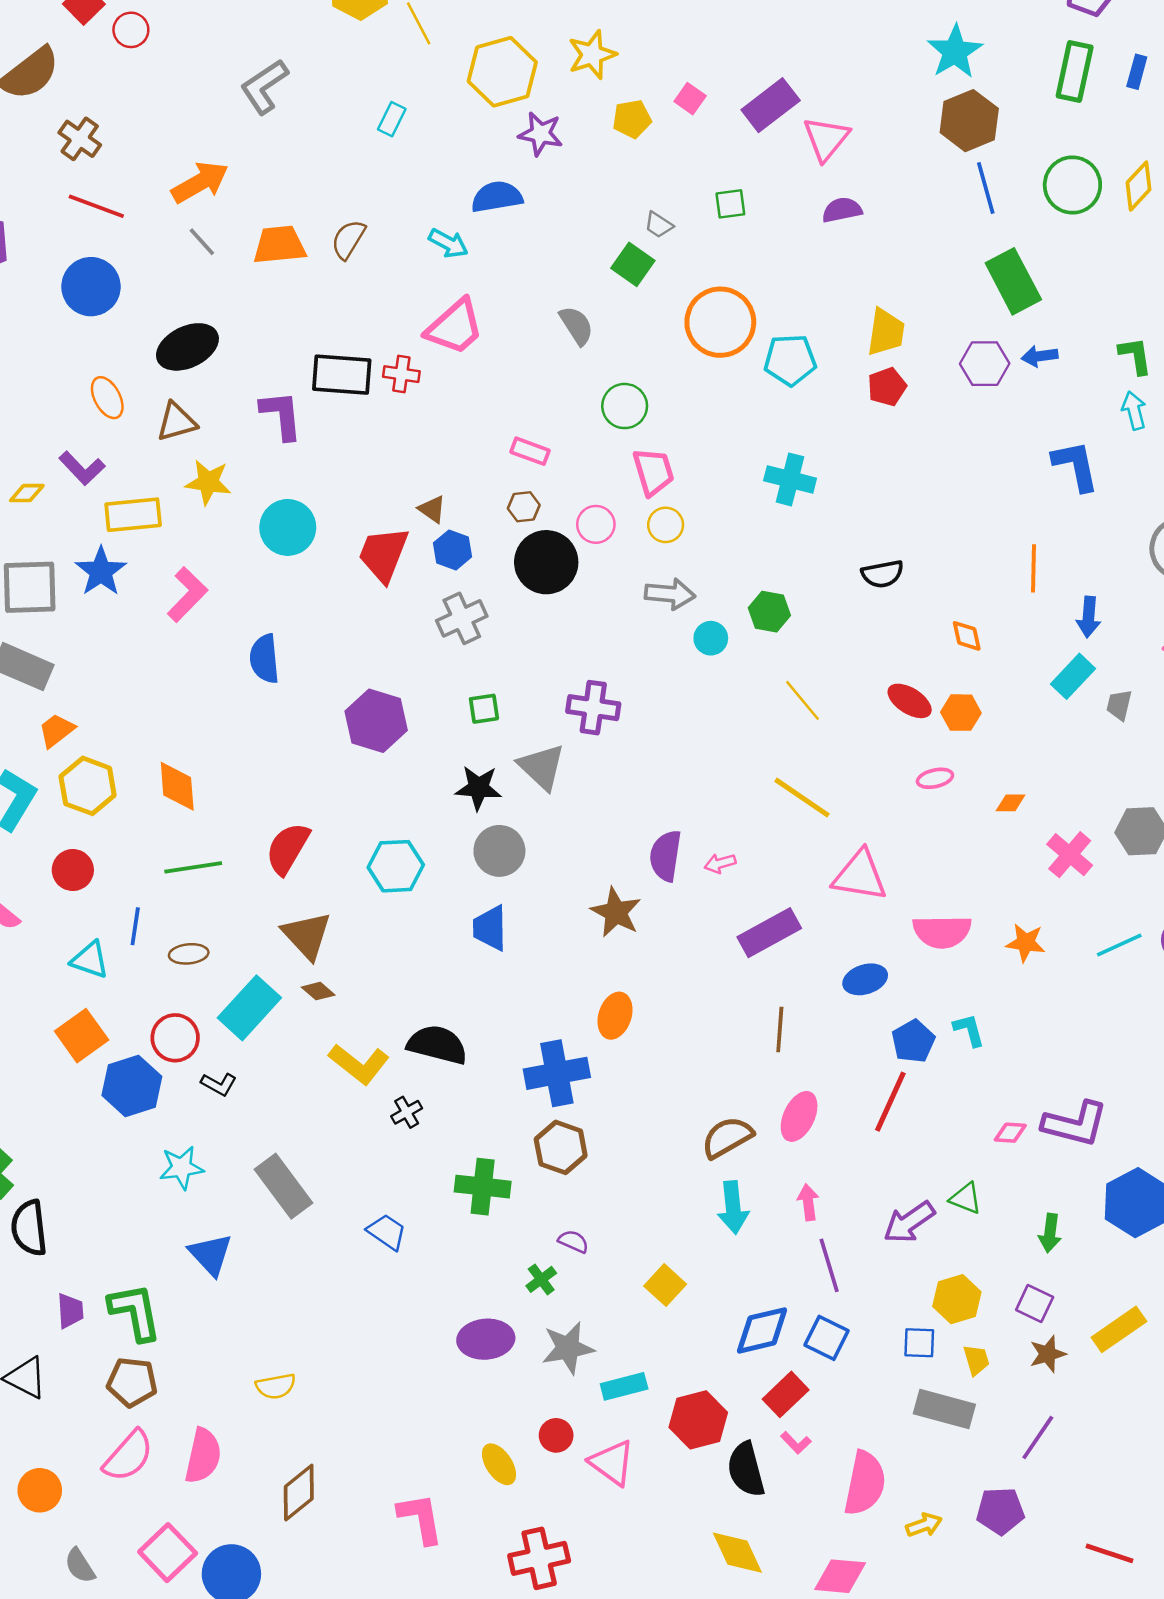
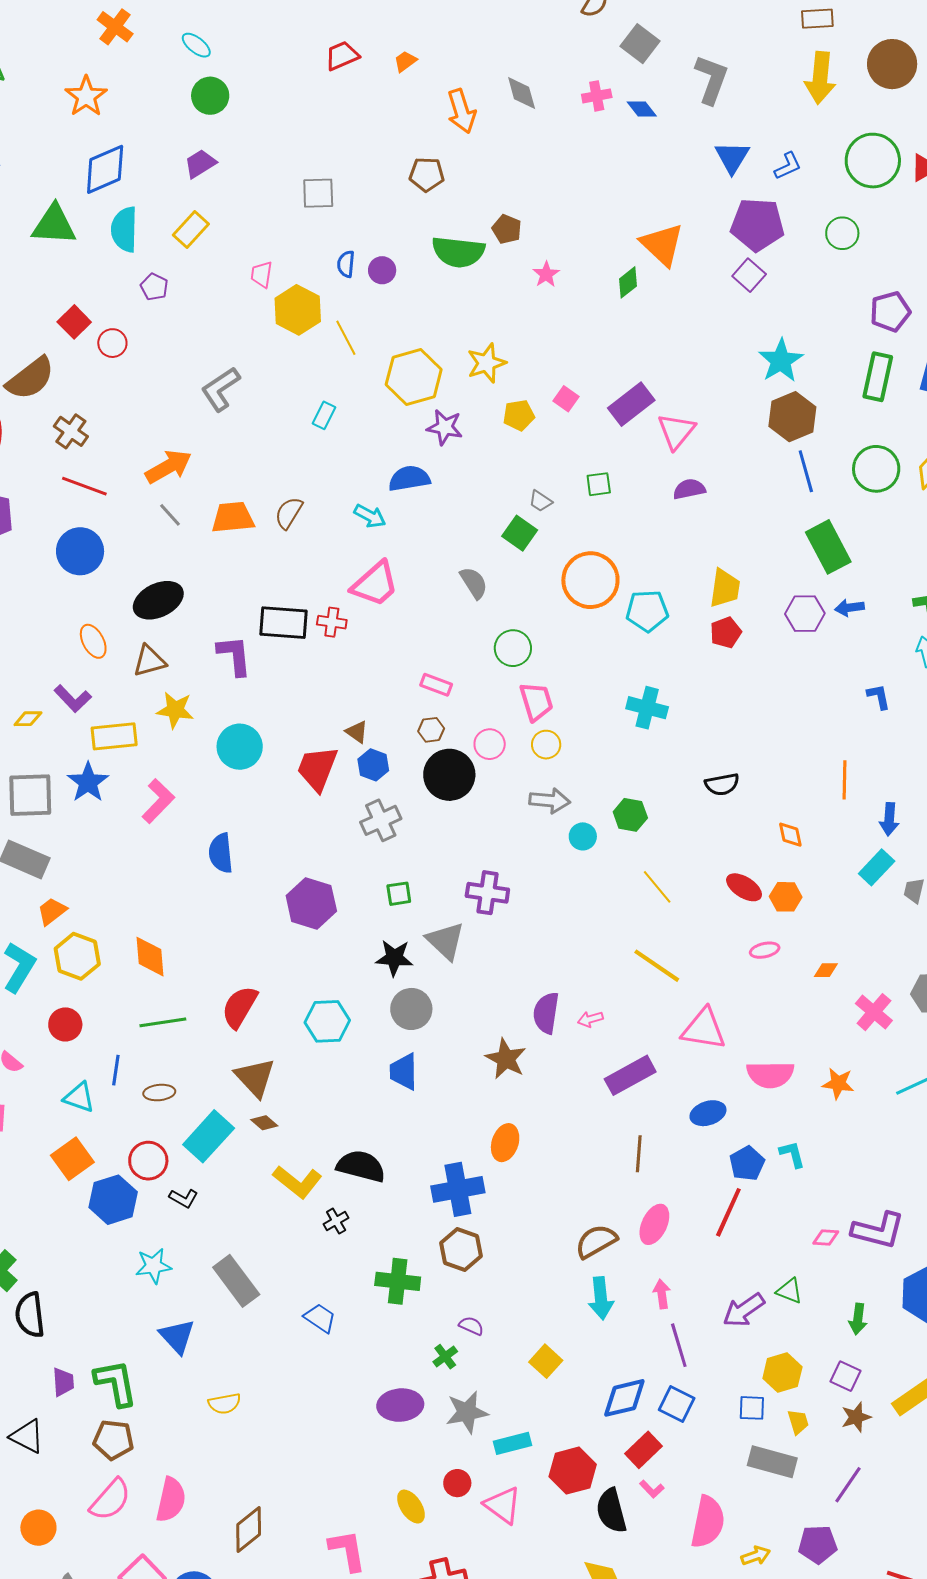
blue L-shape: (1076, 466) -> (879, 697), size x0.6
yellow semicircle: (276, 1386) -> (225, 1404), moved

